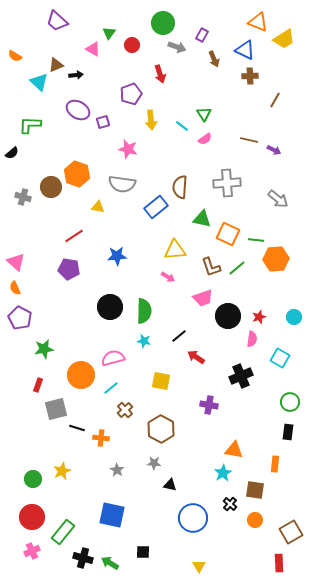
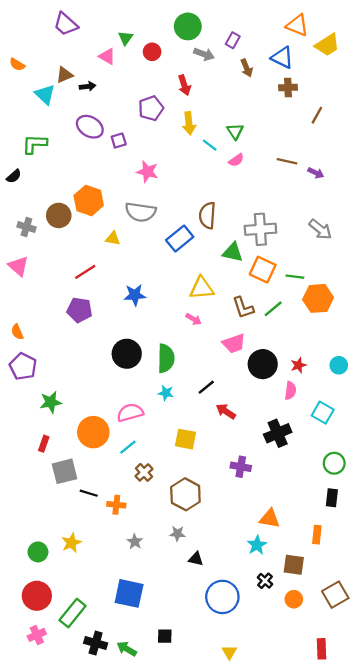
yellow arrow: (151, 120) -> (189, 123), moved
gray cross: (227, 183) -> (260, 229), moved
pink triangle: (16, 262) -> (18, 266), moved
brown square: (291, 532) -> (335, 595), moved

